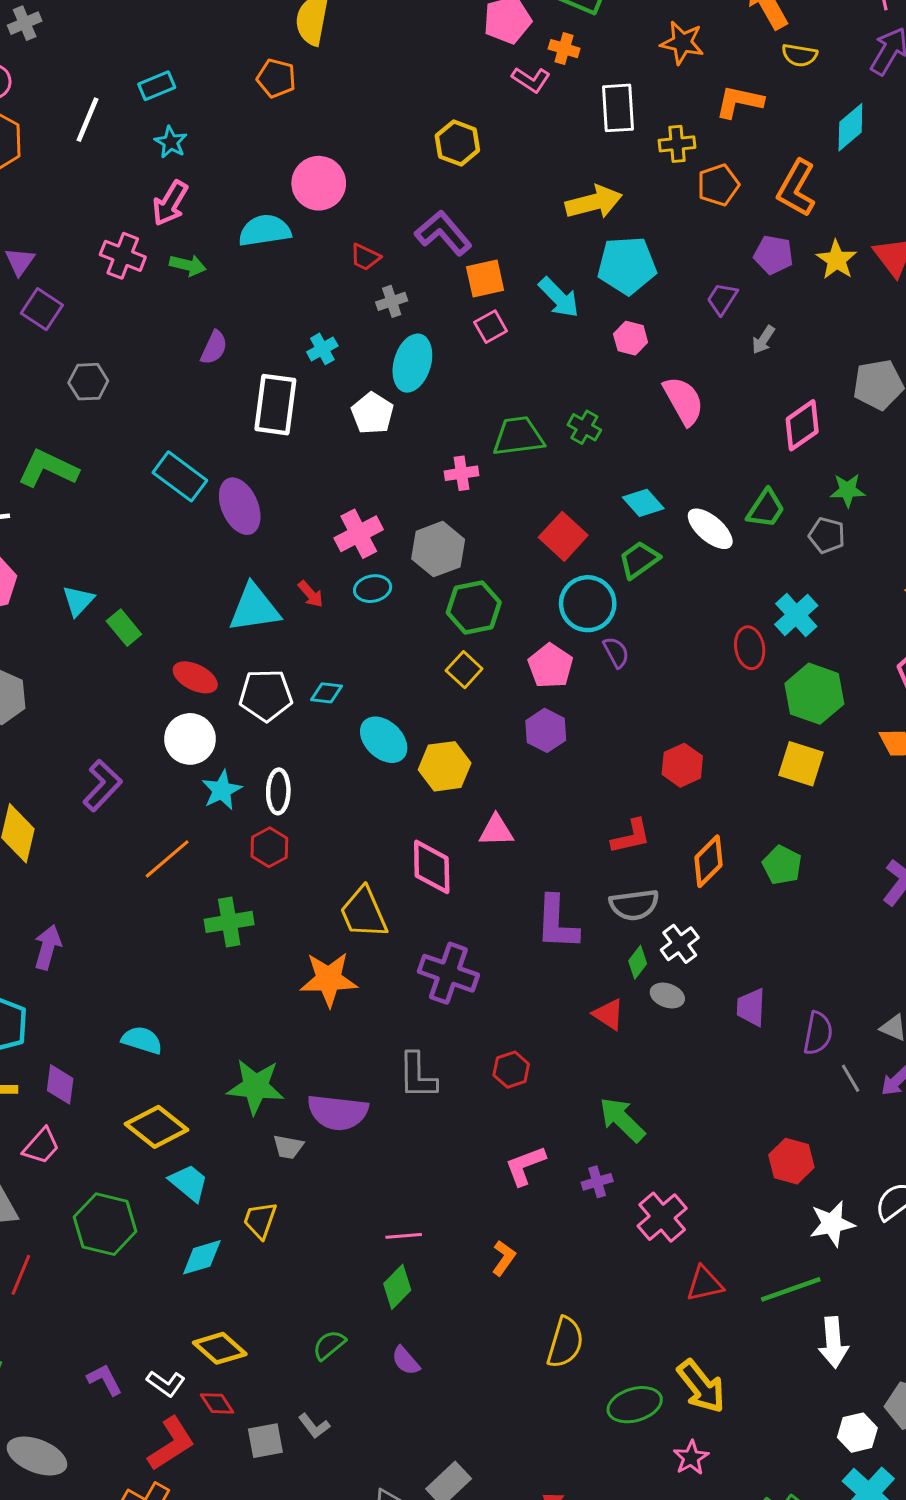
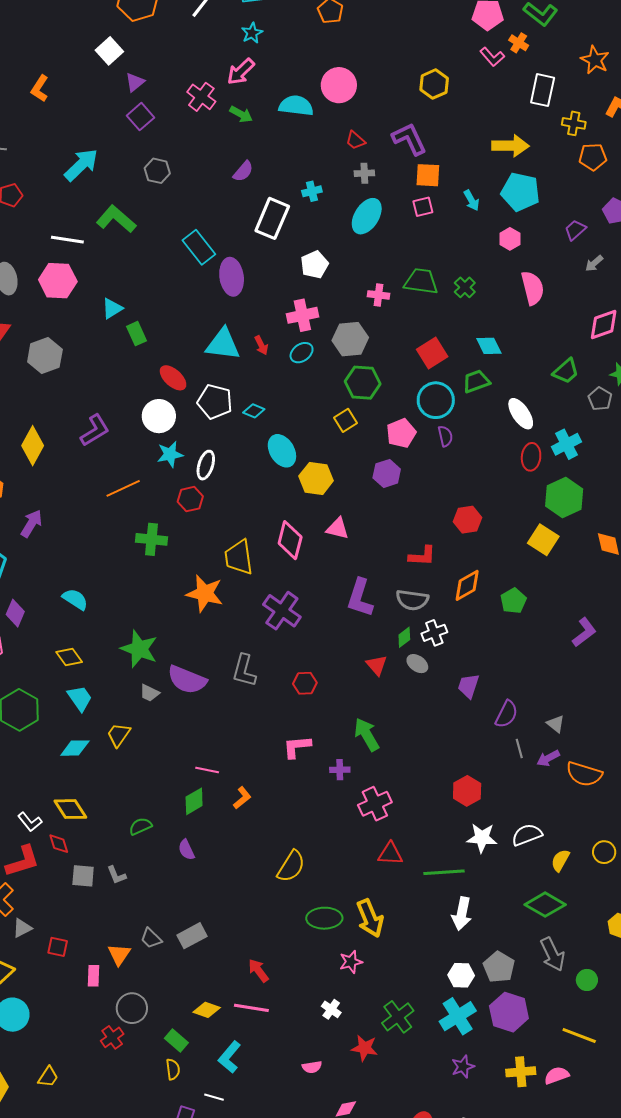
cyan arrow: (559, 298) -> (471, 200), size x0.7
white pentagon: (372, 413) -> (314, 265), moved
white ellipse: (710, 529) -> (521, 414), moved
cyan ellipse: (373, 589) -> (302, 353), turned -40
yellow diamond: (156, 1127) -> (69, 657), size x0.7
orange L-shape: (504, 1258) -> (242, 798), moved

